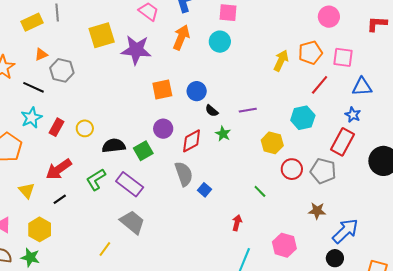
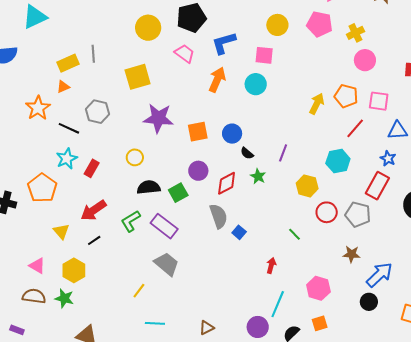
purple star: (136, 50) -> (158, 118), moved
orange pentagon: (310, 53) -> (346, 96), turned 30
orange triangle: (41, 54) -> (63, 87), moved
purple line: (248, 110) -> (283, 153), turned -60
yellow circle: (85, 128) -> (135, 157), moved

